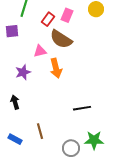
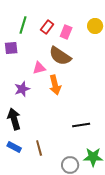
red rectangle: (48, 19) -> (47, 27), moved
black arrow: (15, 102) -> (14, 119), size x1.5
blue rectangle: (15, 139) -> (14, 147), moved

